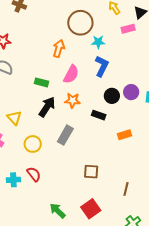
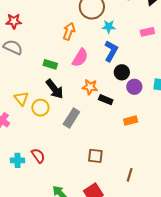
pink rectangle: (128, 29) -> (147, 32), moved
purple circle: (131, 92) -> (134, 87), moved
black circle: (112, 96) -> (122, 72), moved
orange star: (73, 100) -> (90, 87), moved
black arrow: (47, 107) -> (55, 89), turned 105
yellow circle: (33, 144) -> (40, 108), moved

